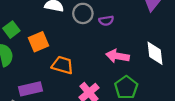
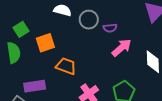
pink arrow: (118, 56) -> (122, 48), moved, turned 125

